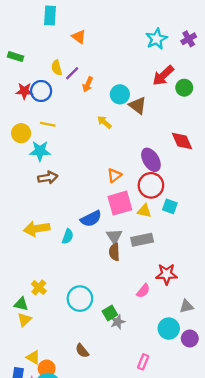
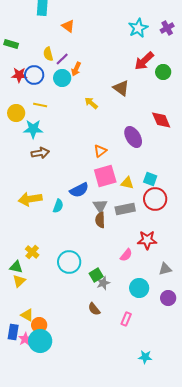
cyan circle: (120, 94) -> (62, 78), moved
red circle: (151, 185) -> (155, 199), moved
cyan circle: (169, 329) -> (139, 288), moved
brown semicircle: (82, 351) -> (94, 309), moved

